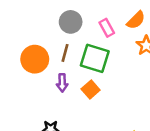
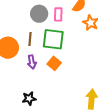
gray circle: (71, 22) -> (39, 14), moved
pink rectangle: (107, 28) -> (58, 14), turned 40

